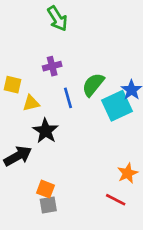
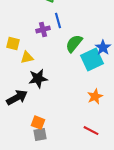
blue line: (68, 98) -> (58, 21), moved
black star: (46, 131) -> (38, 79), turned 30
orange star: (128, 173) -> (95, 97), moved

